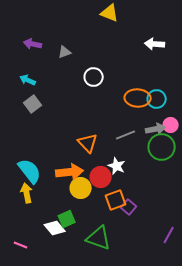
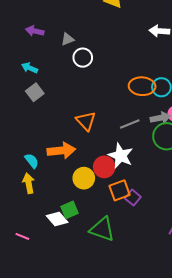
white circle: (94, 77) -> (83, 58), moved
orange triangle: (88, 143) -> (86, 121), moved
white star: (117, 166) -> (121, 156), size x1.4
cyan semicircle: (30, 171) -> (32, 161), size x0.6
orange arrow: (70, 172) -> (61, 151), moved

